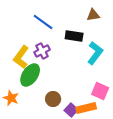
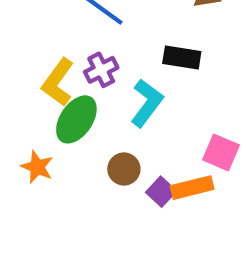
black rectangle: (74, 36) -> (182, 57), moved
cyan L-shape: (95, 53) -> (147, 103), moved

